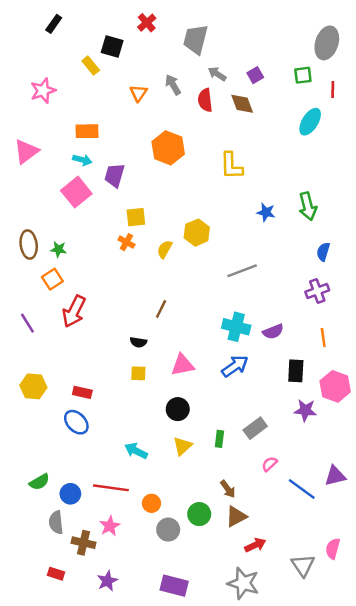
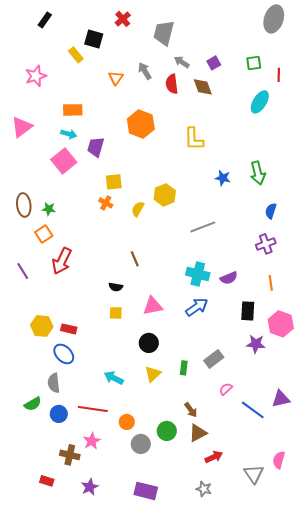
gray ellipse: (327, 43) -> (274, 19), moved
brown line: (161, 309) -> (135, 259), turned -49
yellow hexagon: (33, 386) -> (42, 326), moved
gray semicircle: (56, 522) -> (54, 383), moved
gray star: (243, 583) -> (204, 489), size x0.6

